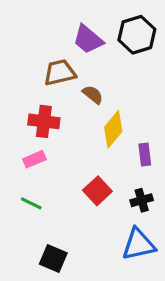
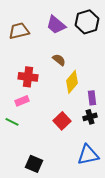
brown trapezoid: (60, 73) -> (19, 31), moved
black cross: (142, 200) -> (90, 117), moved
green line: (31, 203) -> (12, 122), moved

